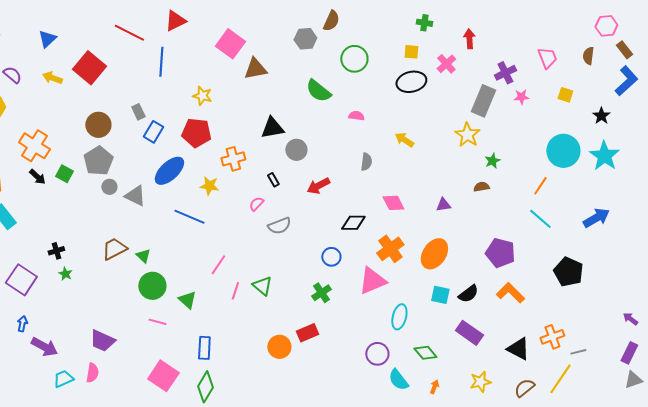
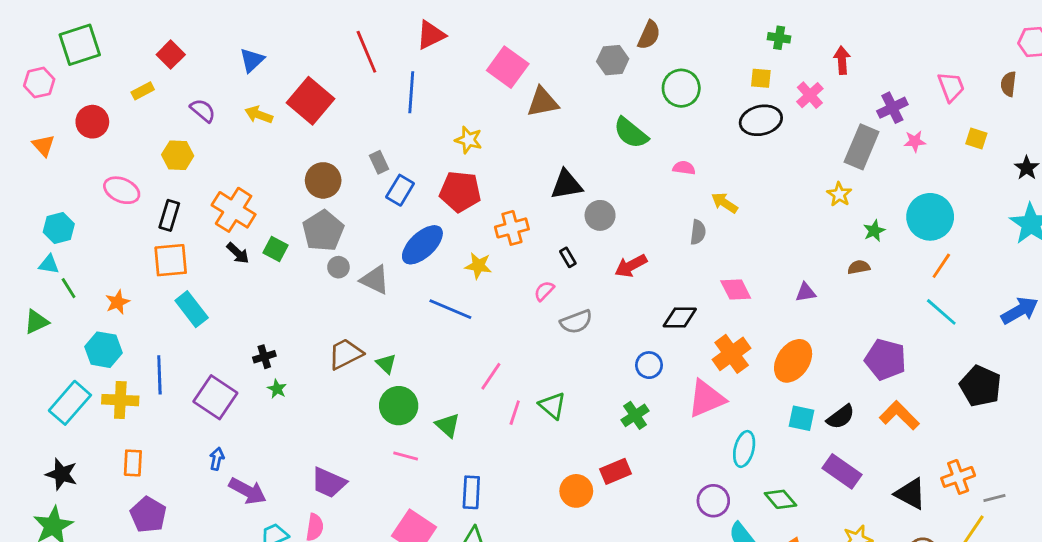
red line: (129, 33) -> (366, 52), turned 40
yellow star: (467, 135) -> (839, 194), size x0.7
yellow arrow: (404, 140) -> (725, 203), moved
cyan circle: (563, 151) -> (930, 217), moved

